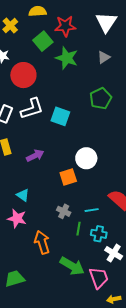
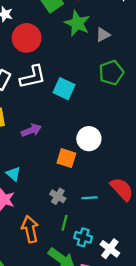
gray triangle: (104, 57) -> (103, 35), moved
orange square: (68, 177) -> (66, 158), turned 30
green line: (78, 229) -> (64, 223), moved
cyan cross: (99, 234) -> (83, 237), moved

